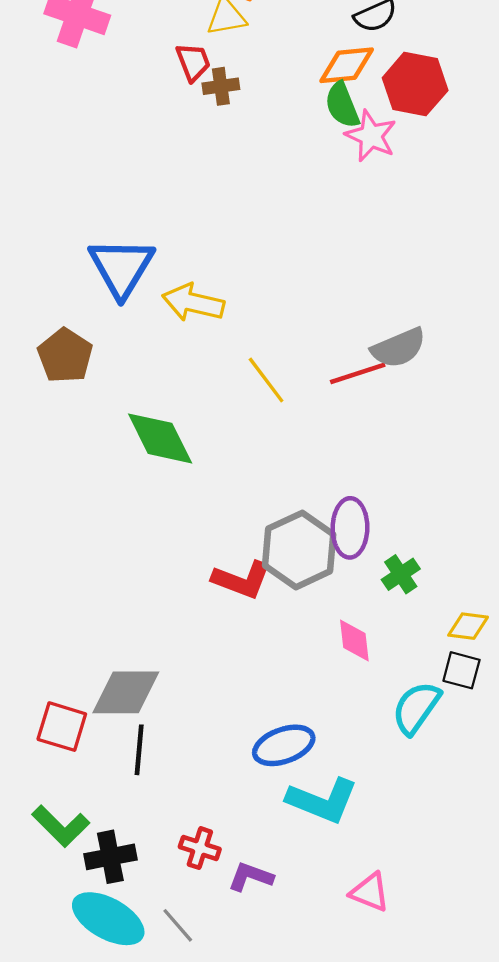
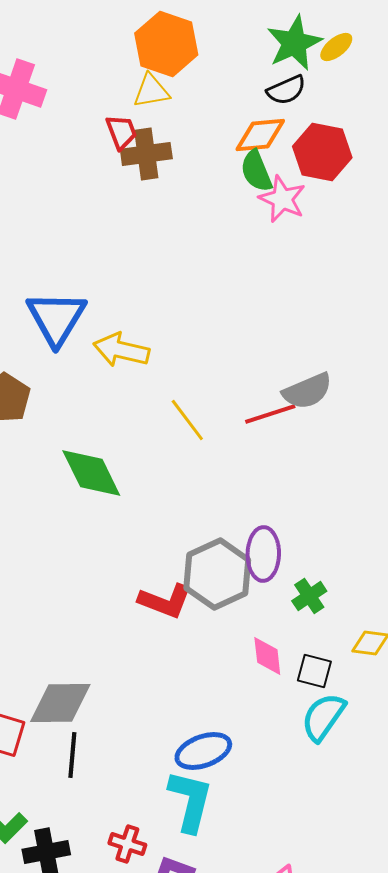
brown cross: (221, 86) -> (146, 154), size x1.5
black square: (461, 670) -> (314, 671), moved
cyan L-shape: (322, 801) -> (190, 801), moved, turned -98

